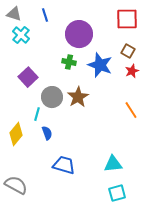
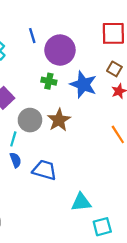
blue line: (45, 15) -> (32, 36), moved
blue semicircle: (47, 133) -> (16, 160), moved
cyan triangle: (113, 164) -> (81, 202), moved
blue trapezoid: (64, 165) -> (44, 170), moved

